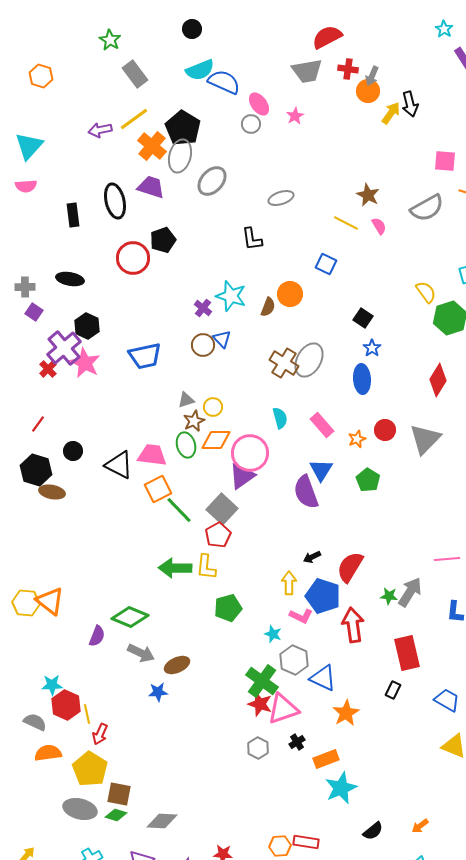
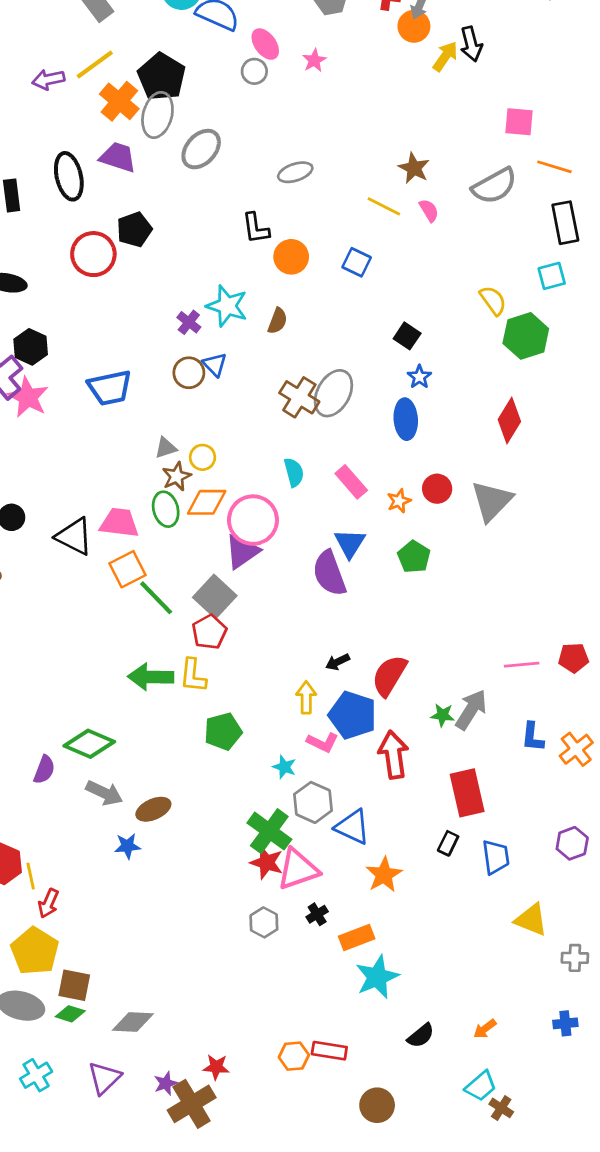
orange circle: (290, 294) -> (291, 257), moved
blue trapezoid: (447, 700) -> (496, 857), moved, turned 52

